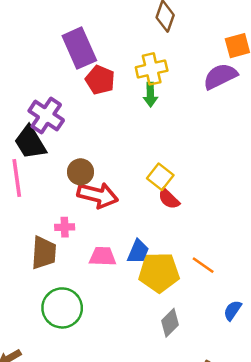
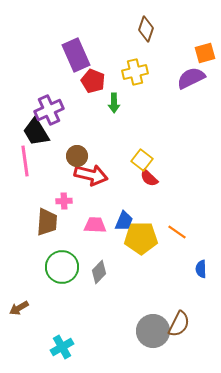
green arrow: (150, 95) -> (114, 103), moved
purple cross: (46, 115) -> (49, 110), turned 32
blue semicircle: (233, 310) -> (201, 269), turned -36
gray diamond: (170, 323) -> (99, 272), moved

